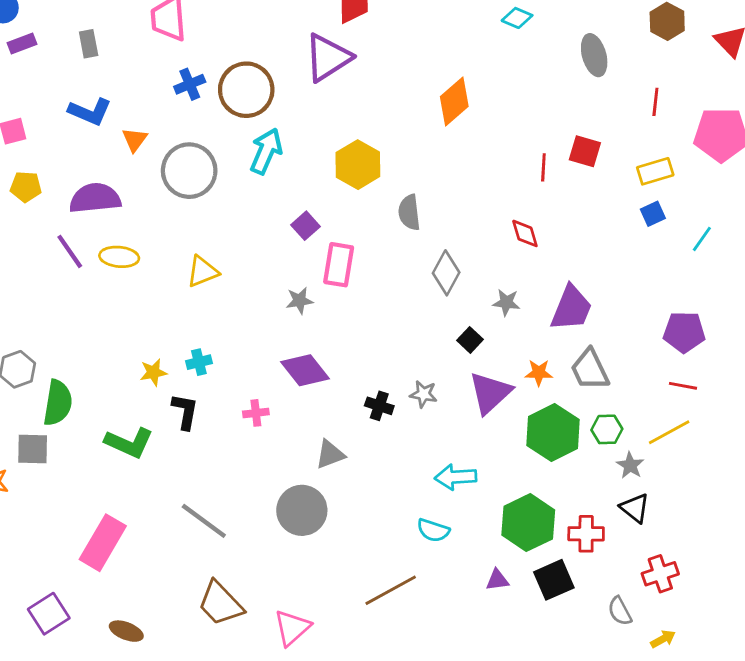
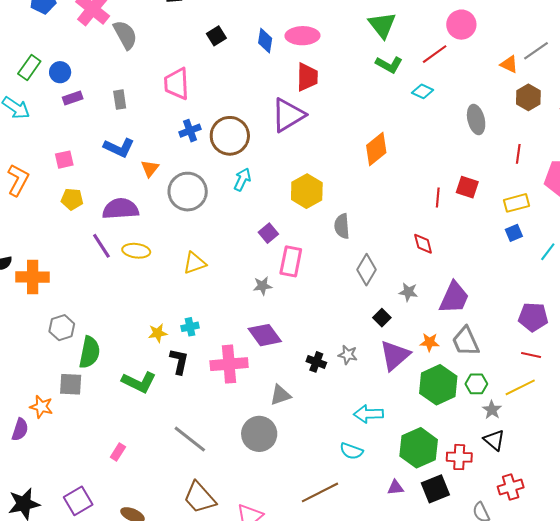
cyan arrow: (266, 151) -> (242, 180), size x0.7
pink cross: (256, 413) -> (229, 364), size x2.0
pink rectangle: (103, 543) -> (118, 452), size x0.5

